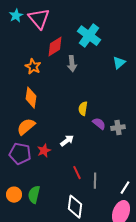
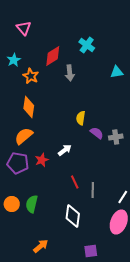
cyan star: (16, 16) -> (14, 60), moved
pink triangle: (39, 19) -> (24, 28), moved, size x0.7
cyan cross: (89, 36) -> (87, 45), size x0.7
cyan triangle: (119, 63) -> (117, 72), turned 32

